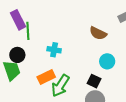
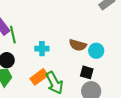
brown semicircle: (98, 33) -> (78, 45), moved
green arrow: (60, 86) -> (54, 83), turned -50

